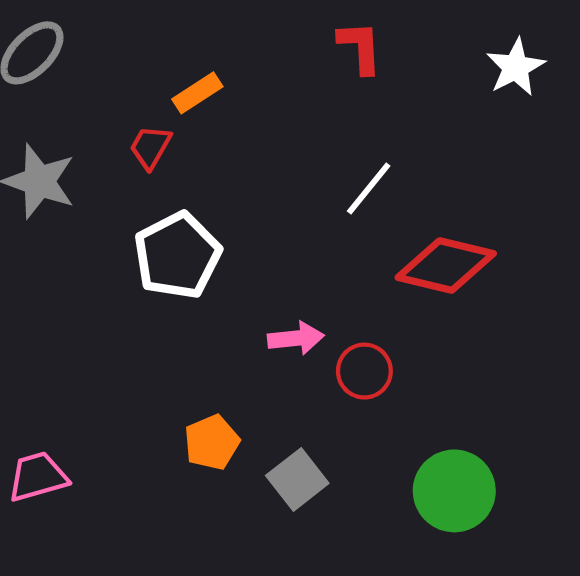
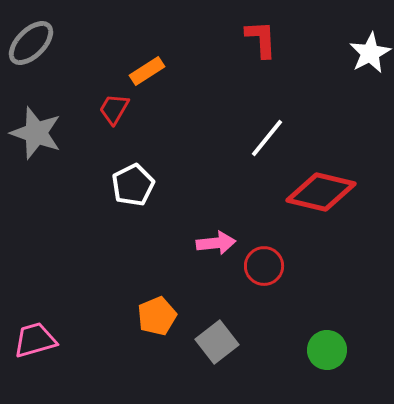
white pentagon: (177, 255) -> (133, 185), size x0.7
green circle: (454, 491) -> (327, 350), size x0.7

